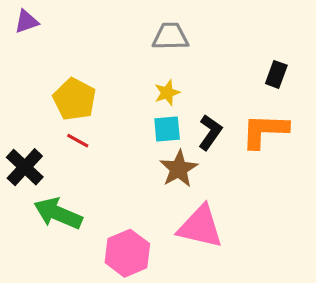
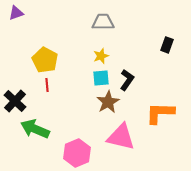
orange L-shape: (265, 131) -> (160, 113), moved
red line: (78, 141) -> (47, 85), turned 56

